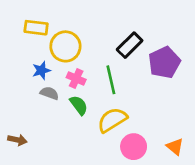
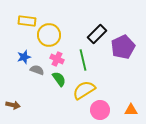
blue star: (41, 70) -> (24, 57), moved
orange triangle: (175, 147) -> (131, 110), turned -40

